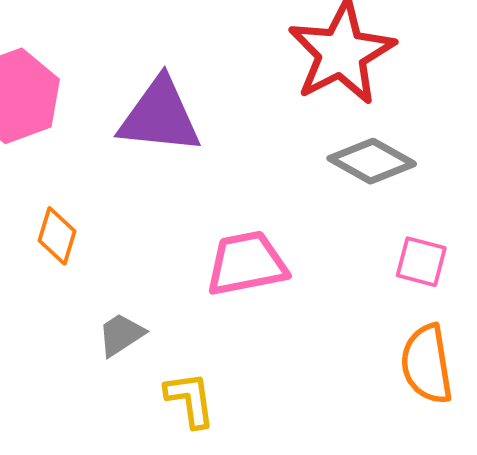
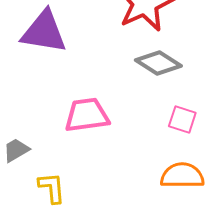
orange semicircle: (427, 364) -> (182, 176), turned 96

